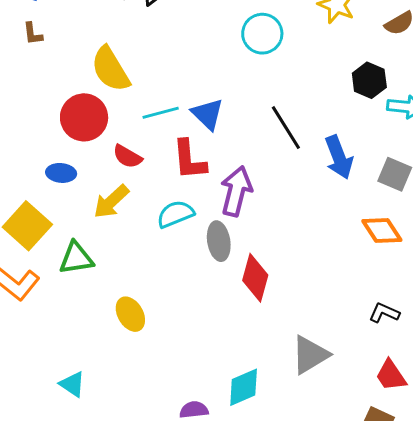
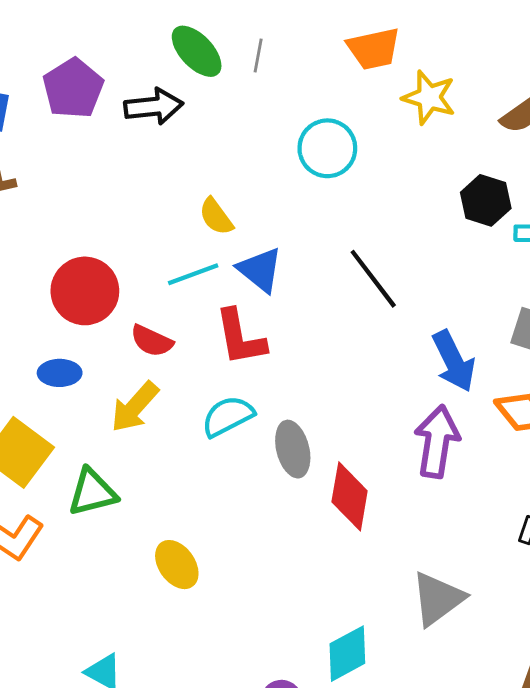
yellow semicircle: (110, 69) -> (216, 217), moved, size x0.6
blue arrow: (339, 157) -> (454, 361), moved
purple arrow: (236, 191) -> (437, 442), moved

